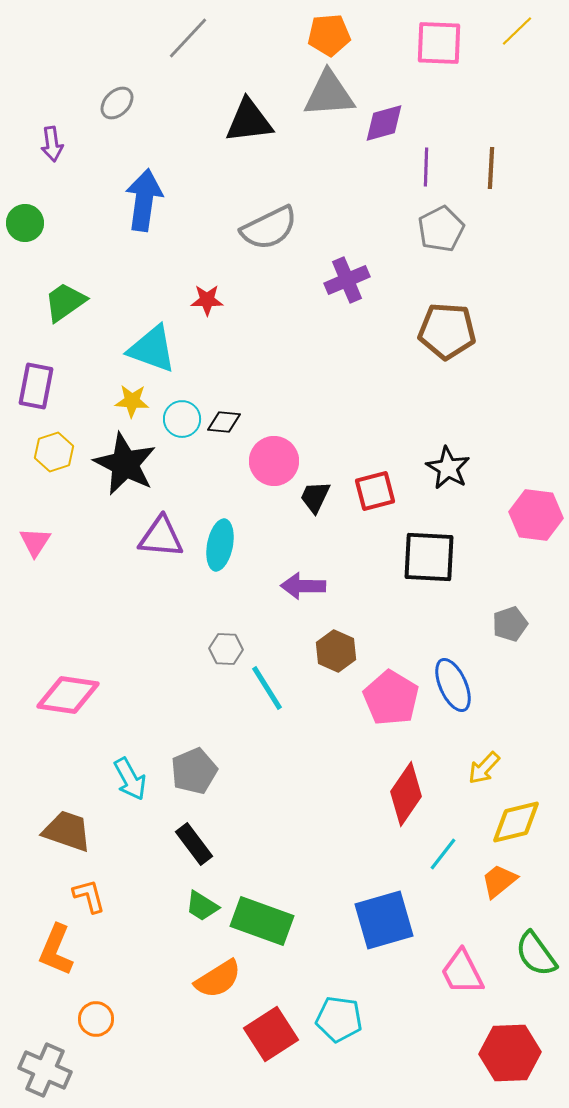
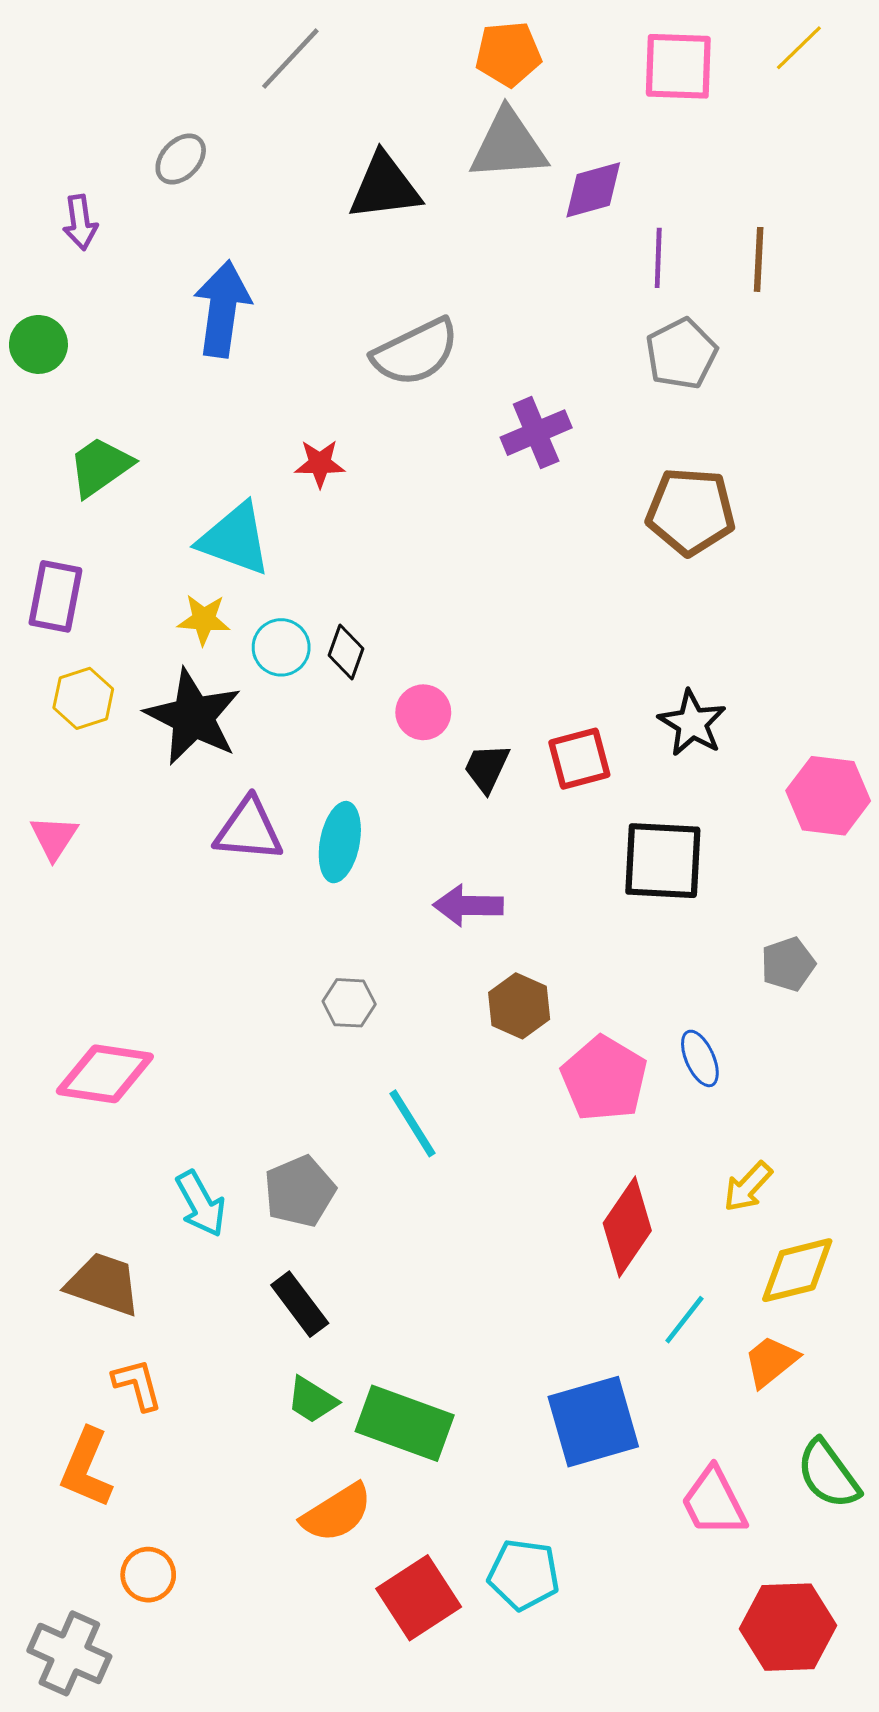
black diamond: (224, 422) -> (346, 652), turned -76
pink circle: (274, 461) -> (423, 712), size x0.7
blue ellipse: (453, 685) -> (700, 1058), size x0.7
cyan line: (267, 688) -> (412, 1123), moved

